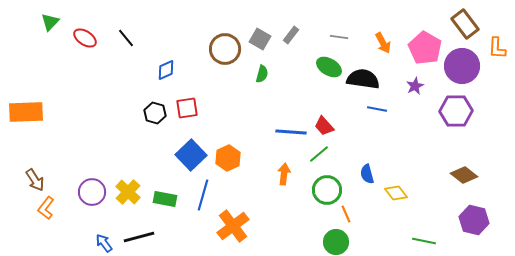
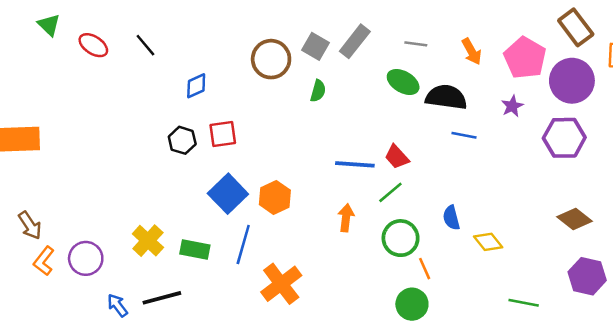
green triangle: (50, 22) -> (49, 25), turned -30
gray rectangle: (291, 35) -> (355, 41), size x1.5
purple circle: (92, 192) -> (86, 258), moved

